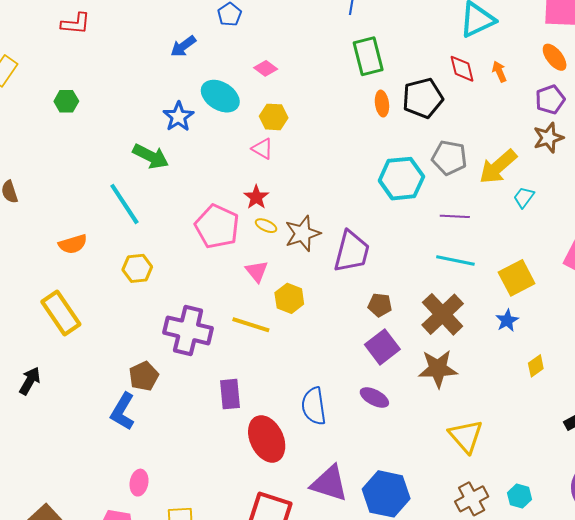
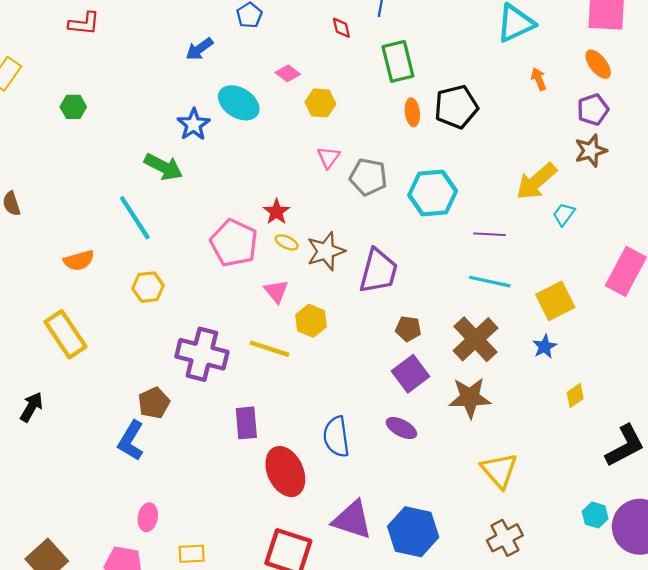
red diamond: (462, 69) -> (341, 28), moved, size x0.7
yellow hexagon: (274, 117) -> (320, 103), moved
pink triangle: (262, 149) -> (329, 157), moved, turned 35
gray pentagon: (449, 158) -> (368, 177), moved
cyan hexagon: (519, 496) -> (595, 515), moved

